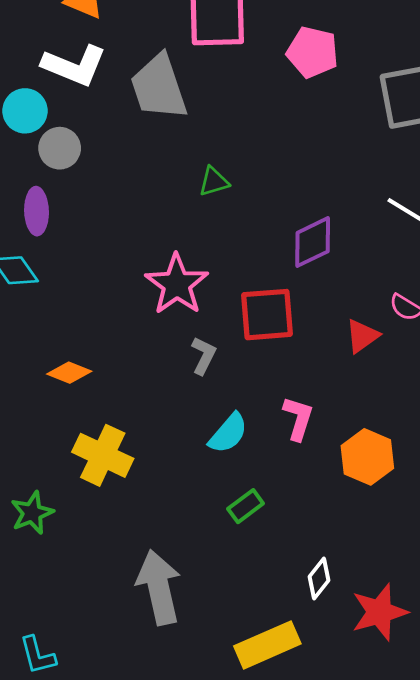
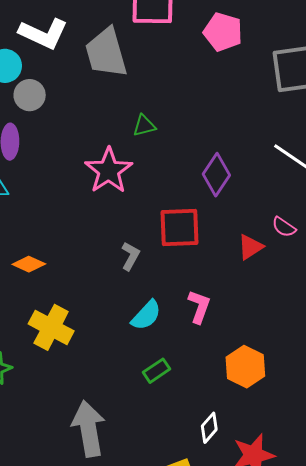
purple diamond: (313, 242) -> (216, 175), turned -33
pink star: (177, 284) -> (109, 171), moved
orange hexagon: (367, 457) -> (245, 367), moved

